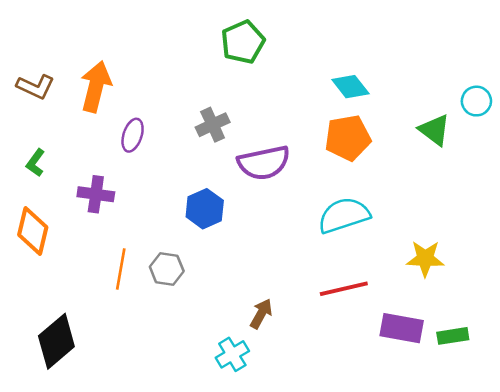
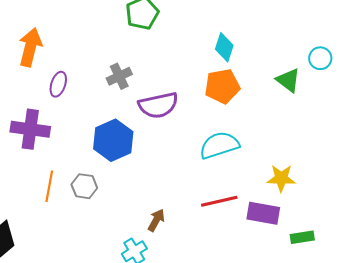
cyan diamond: (350, 87) -> (224, 47), turned 56
purple cross: (96, 194) -> (30, 129), size x1.4
blue hexagon: (205, 209) -> (113, 140), size x1.4
purple rectangle: (402, 328) -> (263, 213), moved

